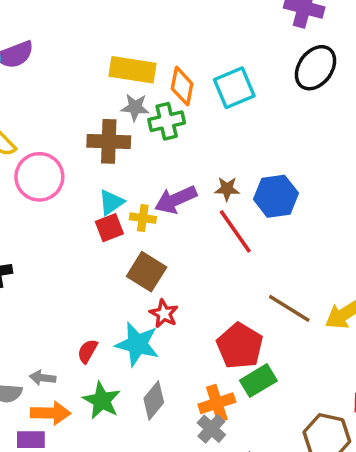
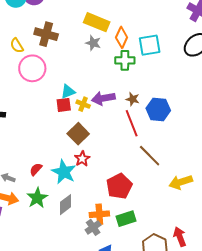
green cross: (167, 121) -> (125, 60), moved
brown cross: (109, 141) -> (46, 34), moved
brown line: (289, 308) -> (150, 156), moved
green rectangle: (258, 381) -> (126, 219), moved

